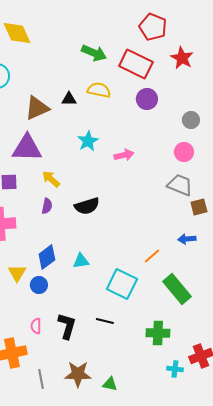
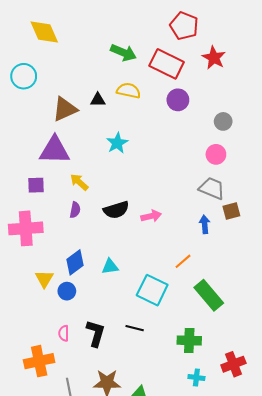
pink arrow: (124, 155) -> (151, 216), moved
blue arrow: (187, 239) -> (205, 224), moved, turned 90
cyan cross: (175, 369) -> (196, 378), moved

